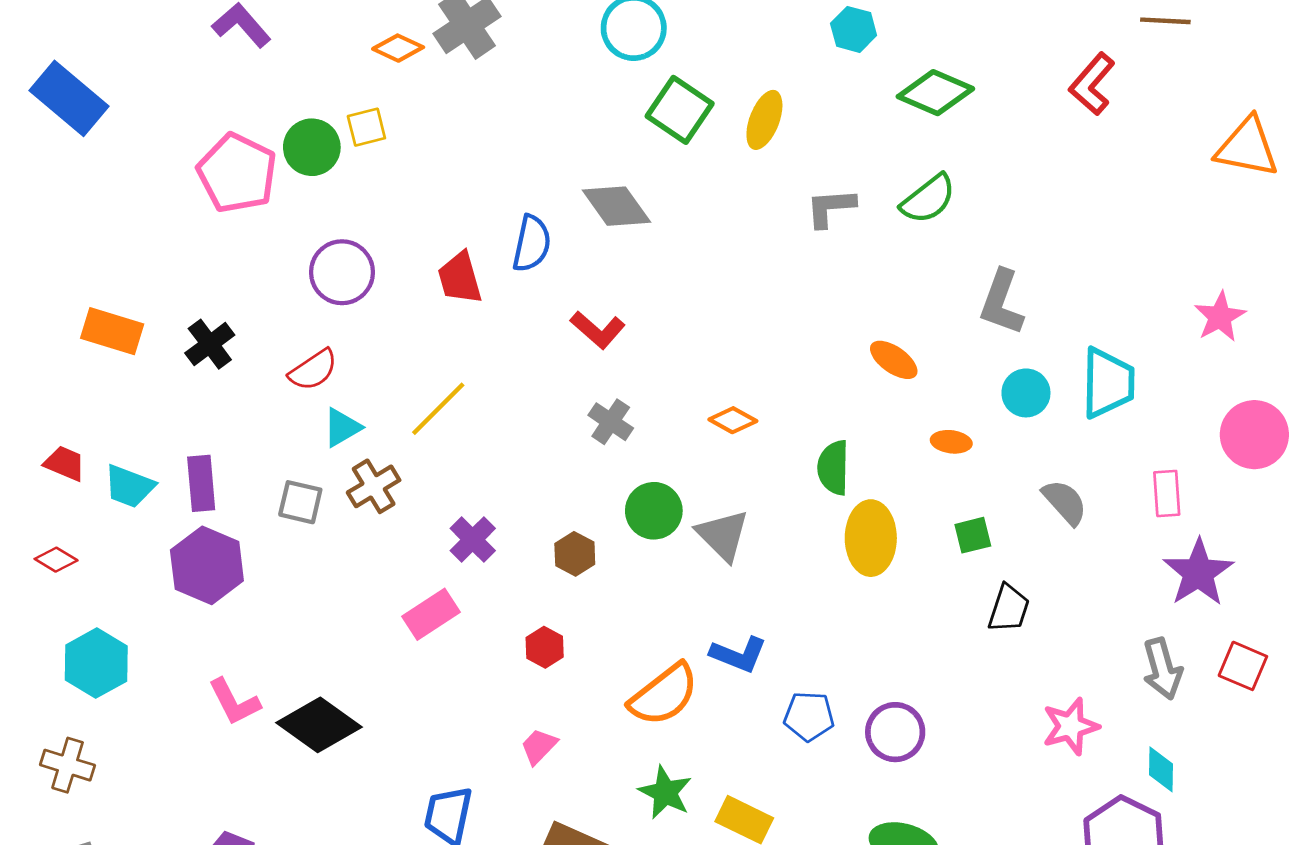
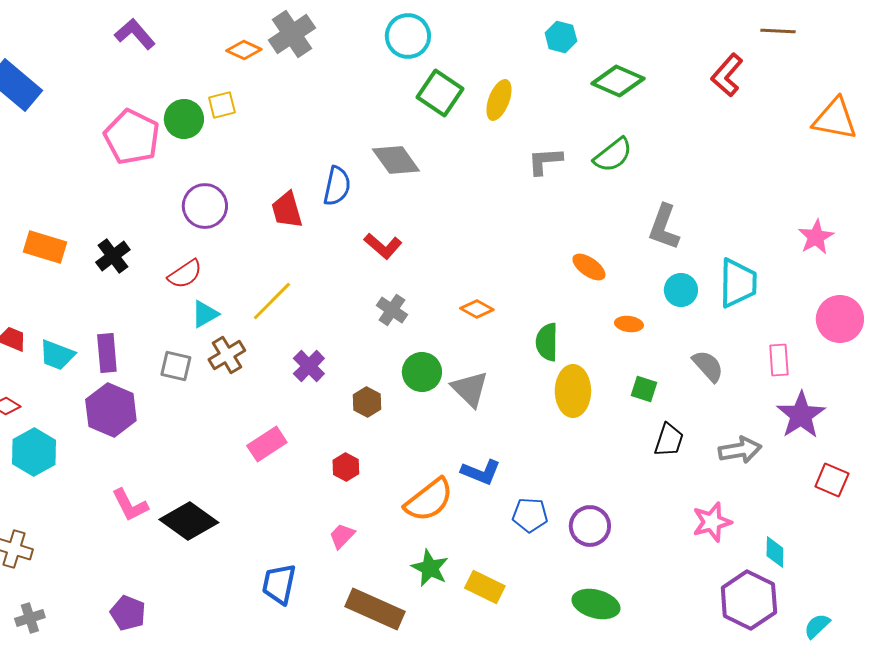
green square: (973, 535) -> (644, 389), turned 32
purple cross: (473, 540) -> (309, 366), moved
cyan hexagon: (96, 663) -> (34, 452), moved
gray arrow: (1162, 669) -> (740, 450), moved, turned -84

